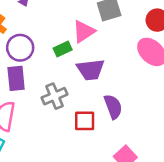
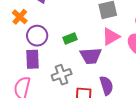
pink triangle: (84, 31) -> (111, 37), moved

